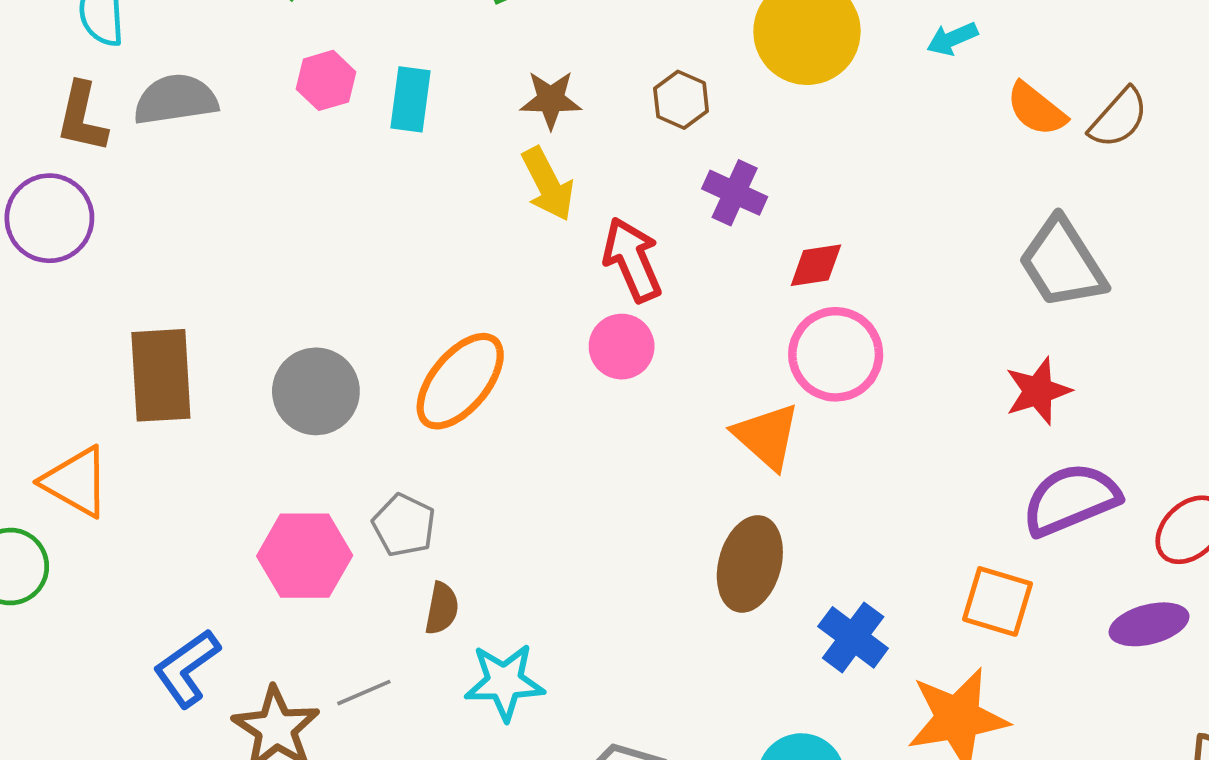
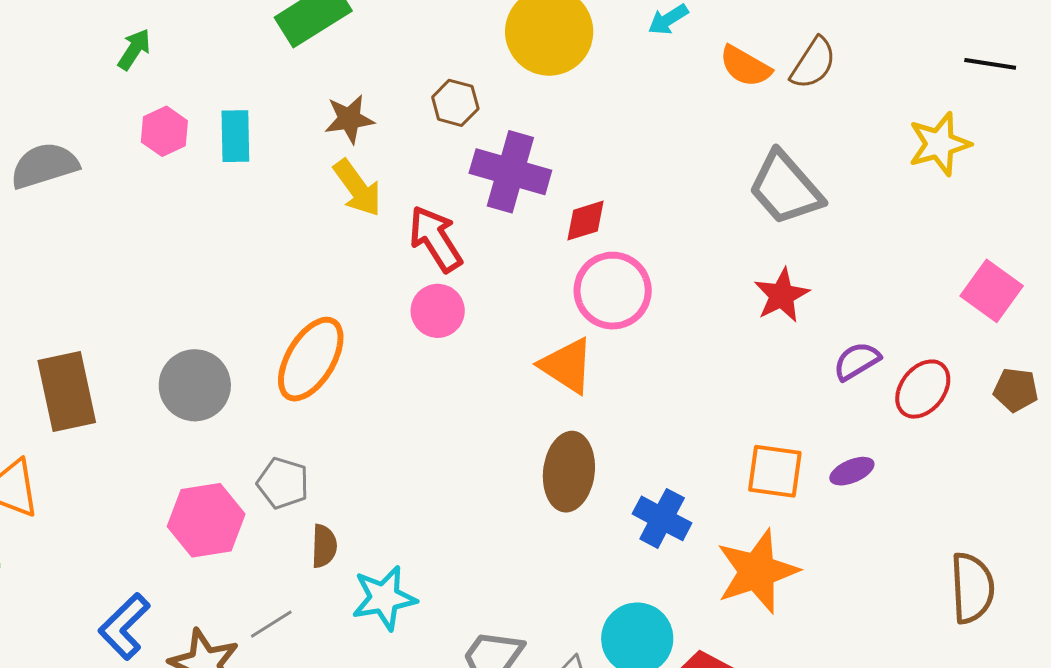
purple cross: (735, 193) -> (510, 172), size x1.5
purple semicircle: (1071, 499) -> (857, 361), moved, size x0.6
purple ellipse: (1149, 624) -> (852, 471), moved, size x0.7

